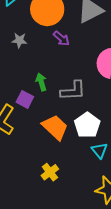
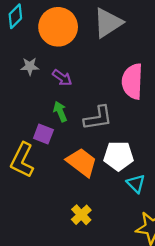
purple arrow: (61, 38) -> (62, 78), moved
white pentagon: (87, 125) -> (119, 156), turned -30

